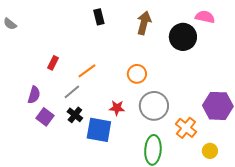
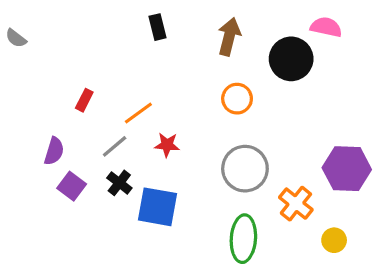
orange circle: (137, 74) -> (237, 99), moved
red star: (117, 108) -> (167, 145), moved

